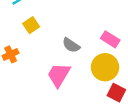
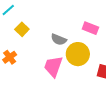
yellow circle: (105, 67) -> (78, 54), moved

